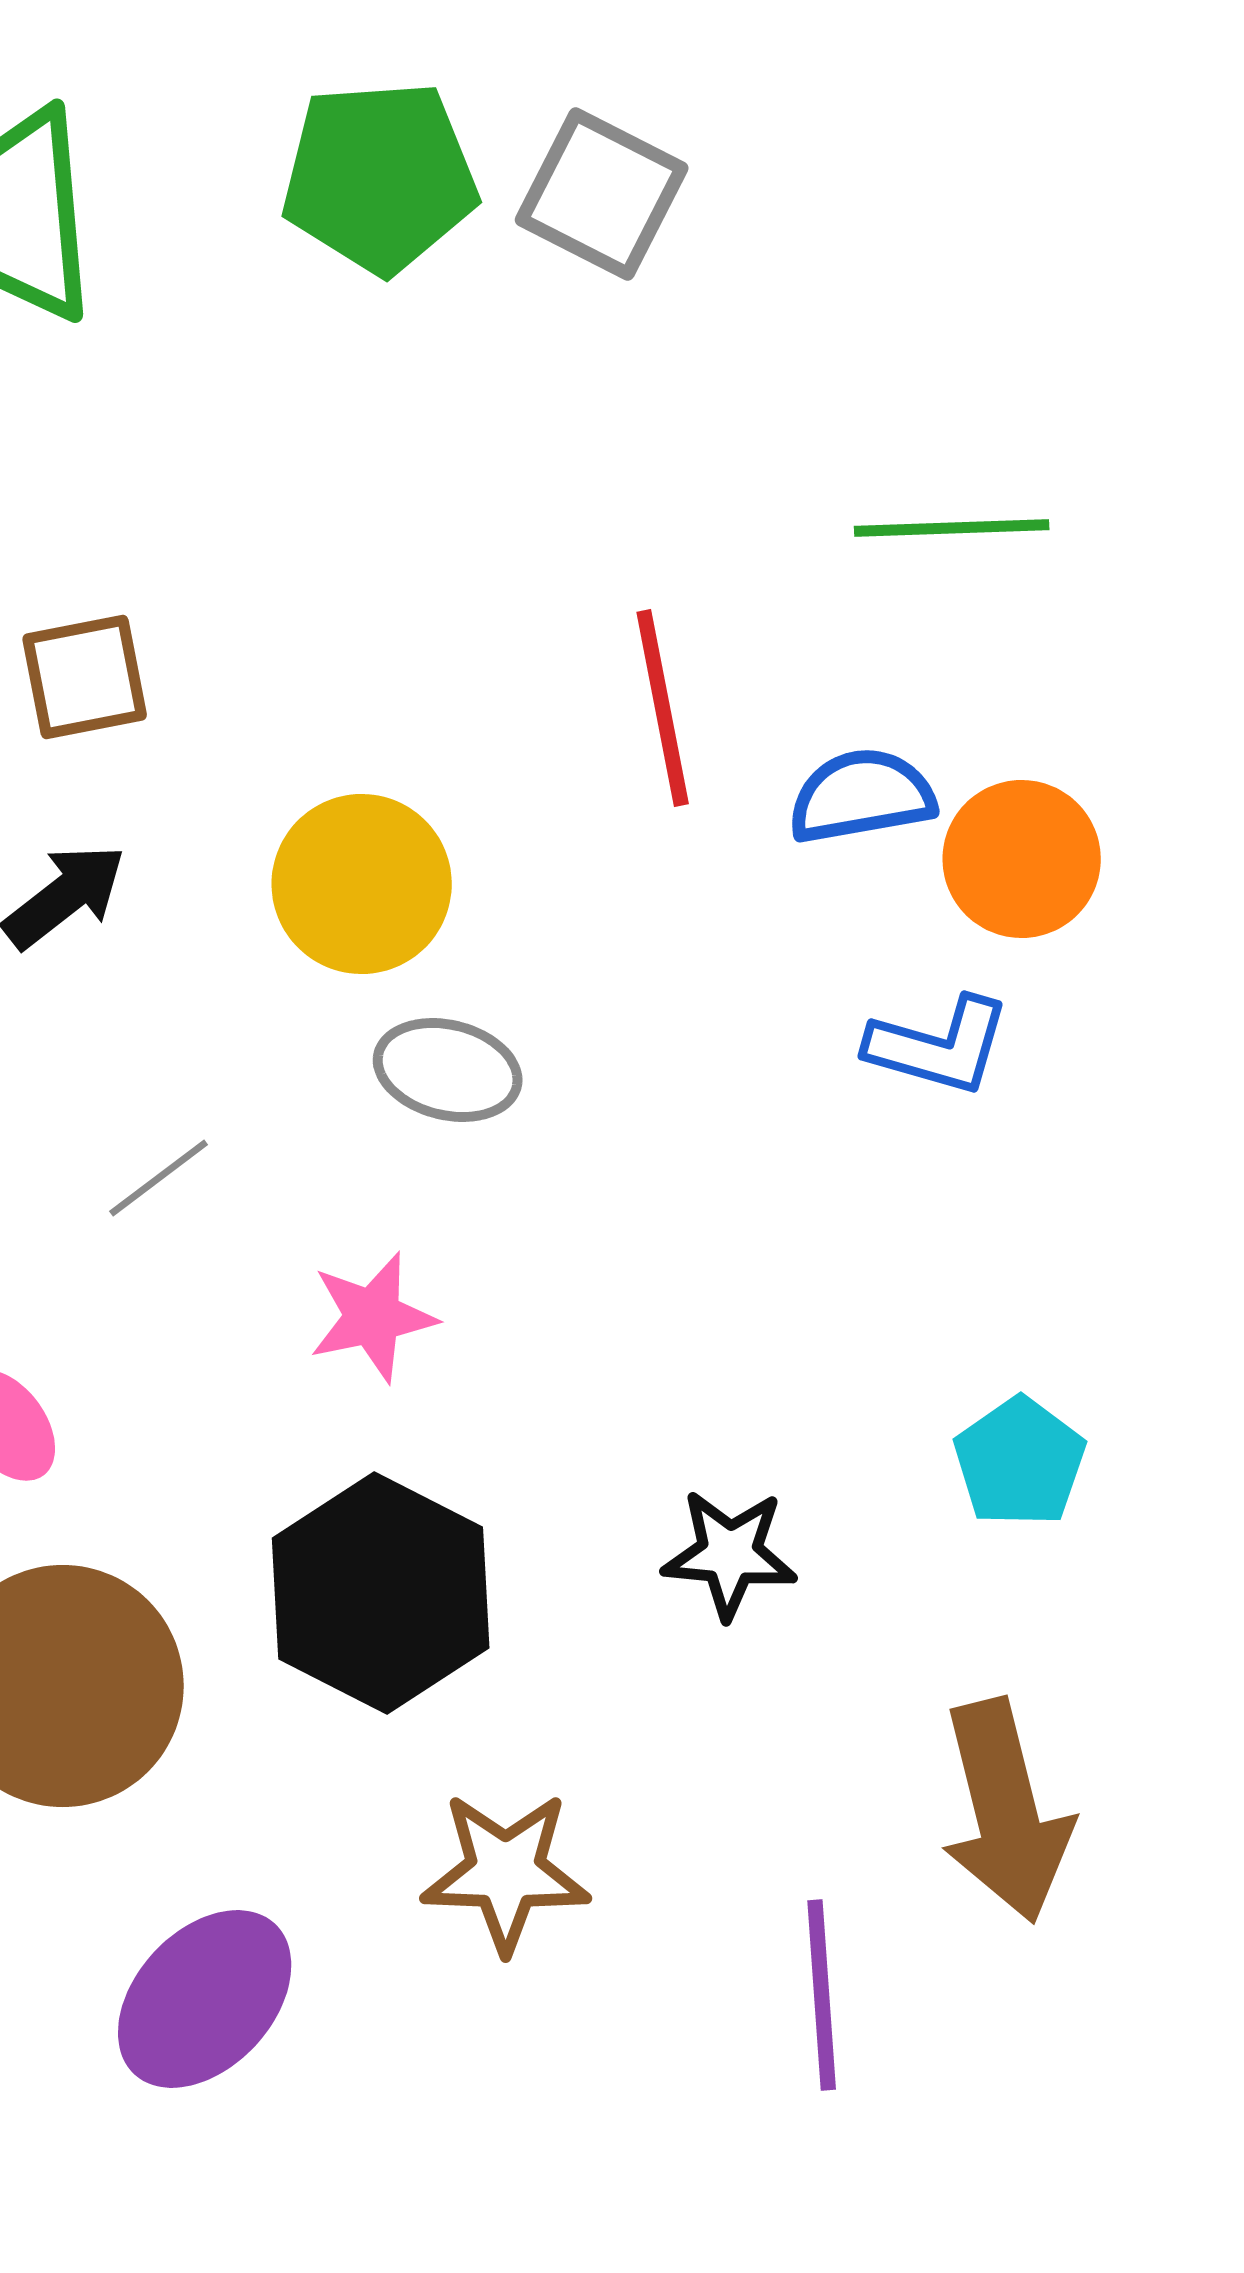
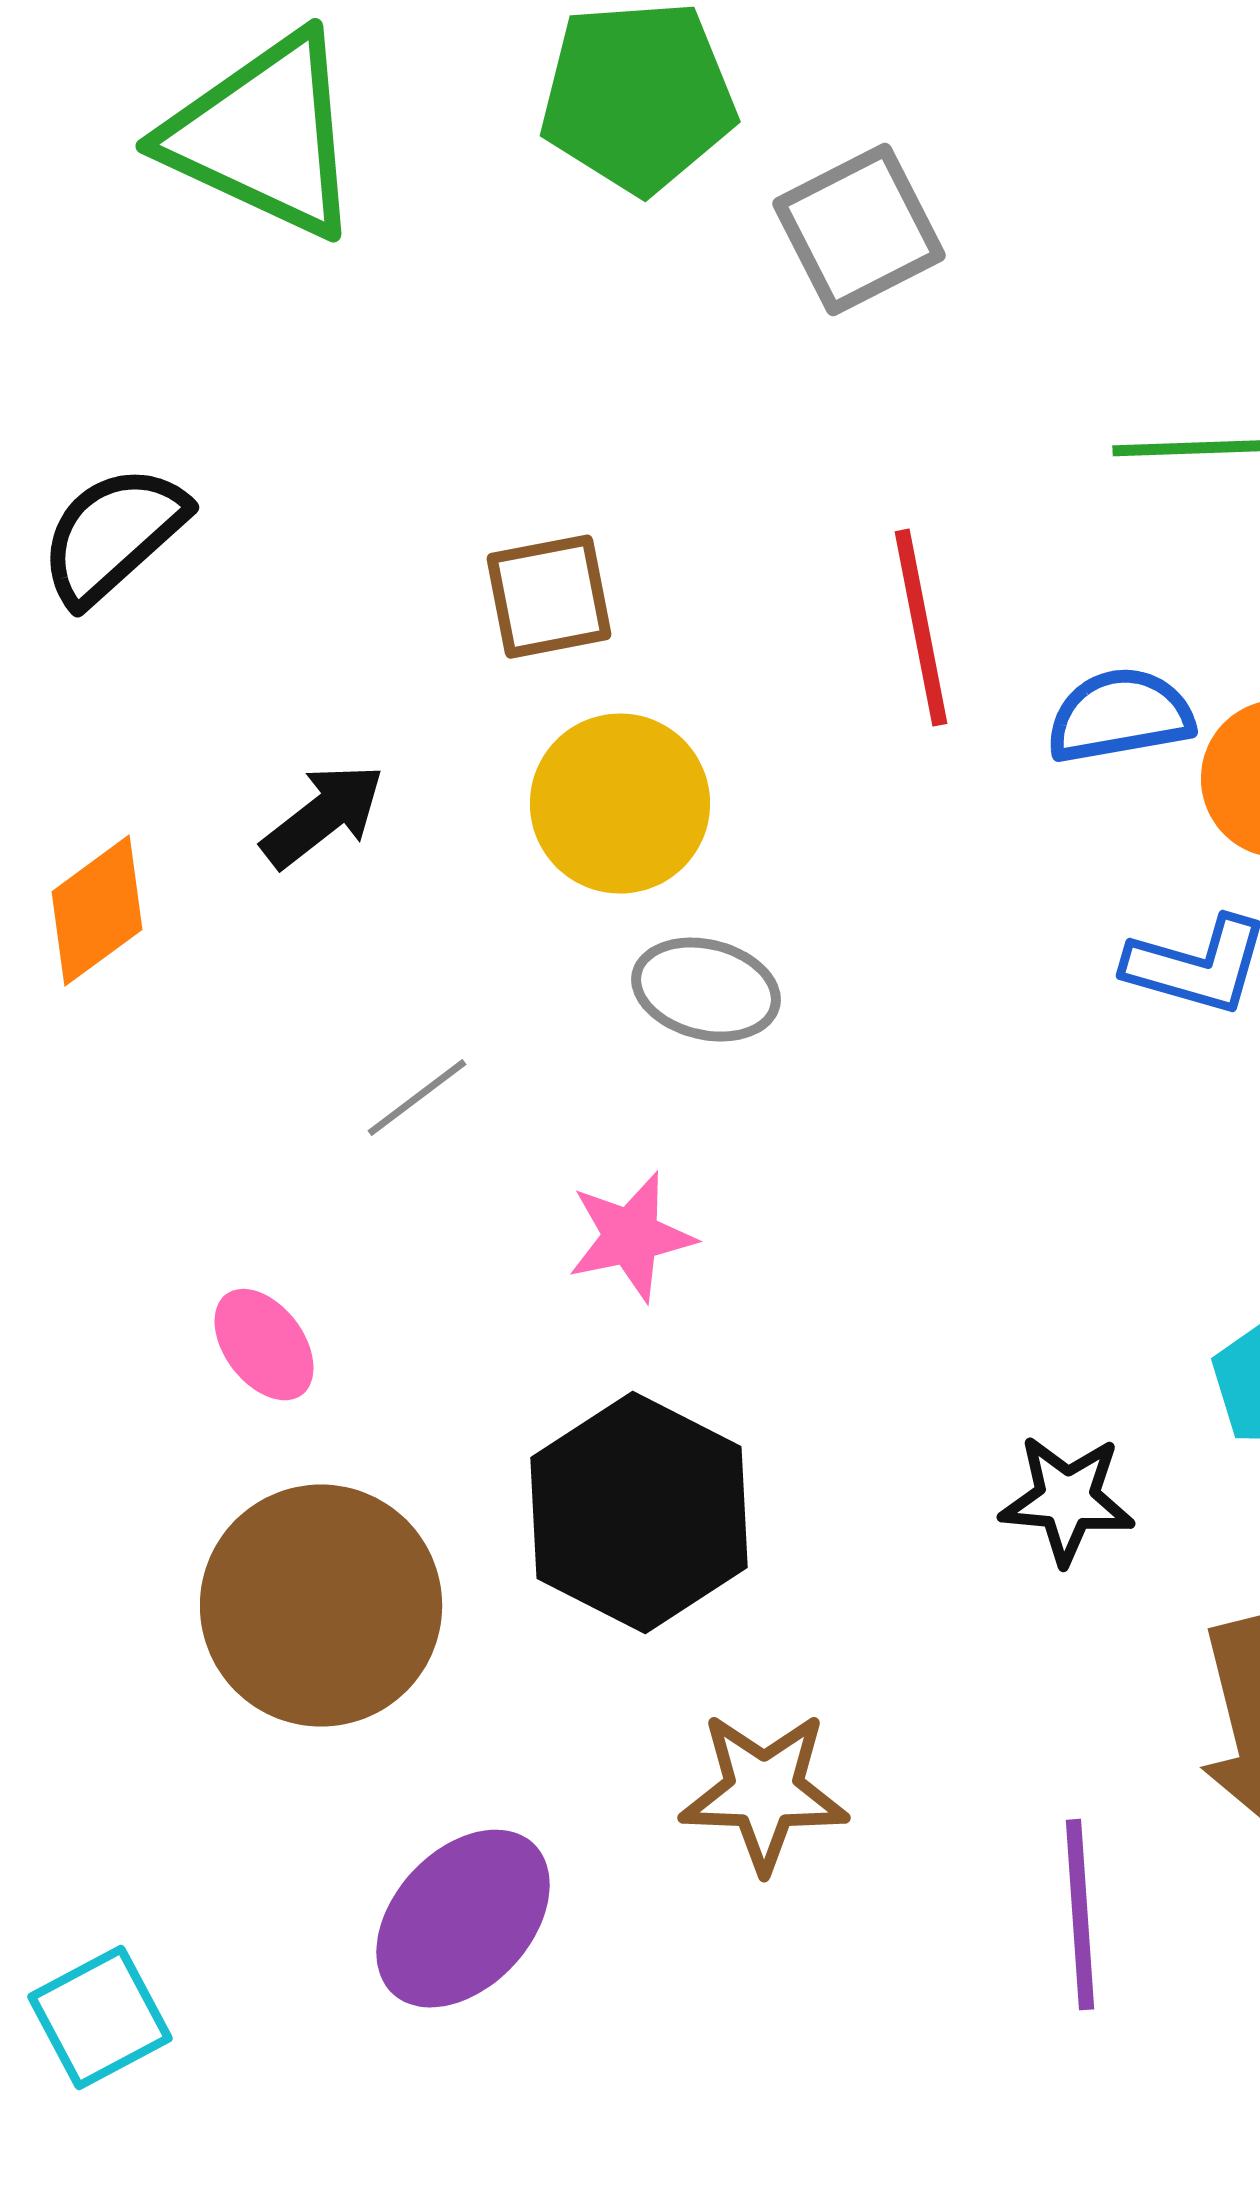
gray square: (602, 194) -> (859, 230), moved, turned 36
brown square: (85, 677) -> (549, 597), moved
black star: (730, 1554) -> (1067, 1500), moved

